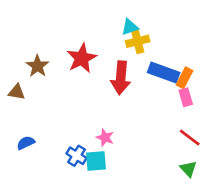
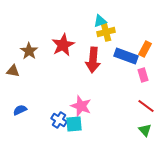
orange rectangle: (184, 78) -> (145, 49), moved
pink star: (105, 138) -> (81, 106), size x1.5

